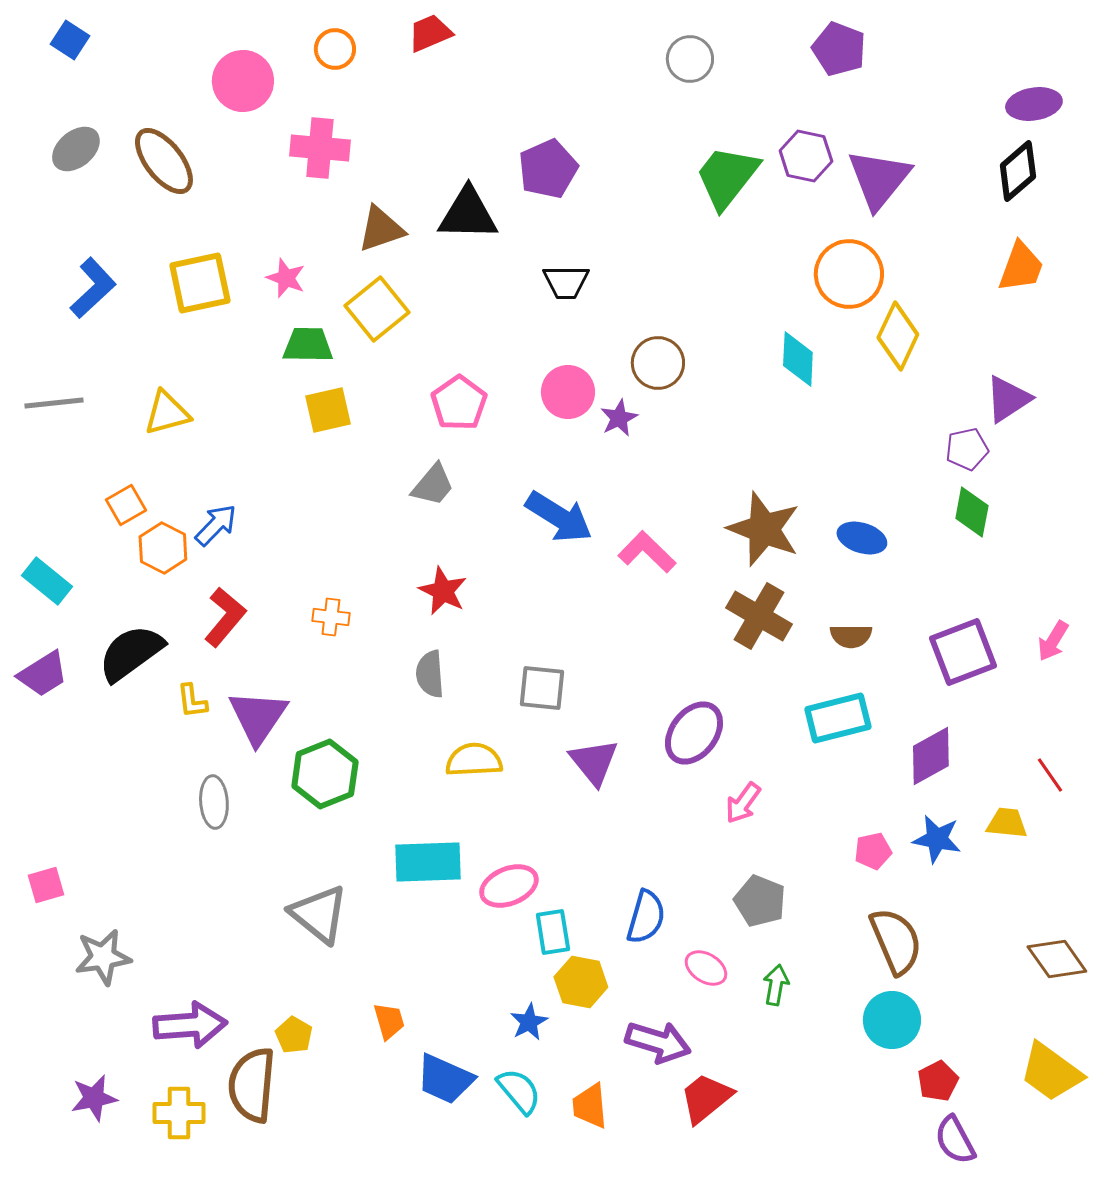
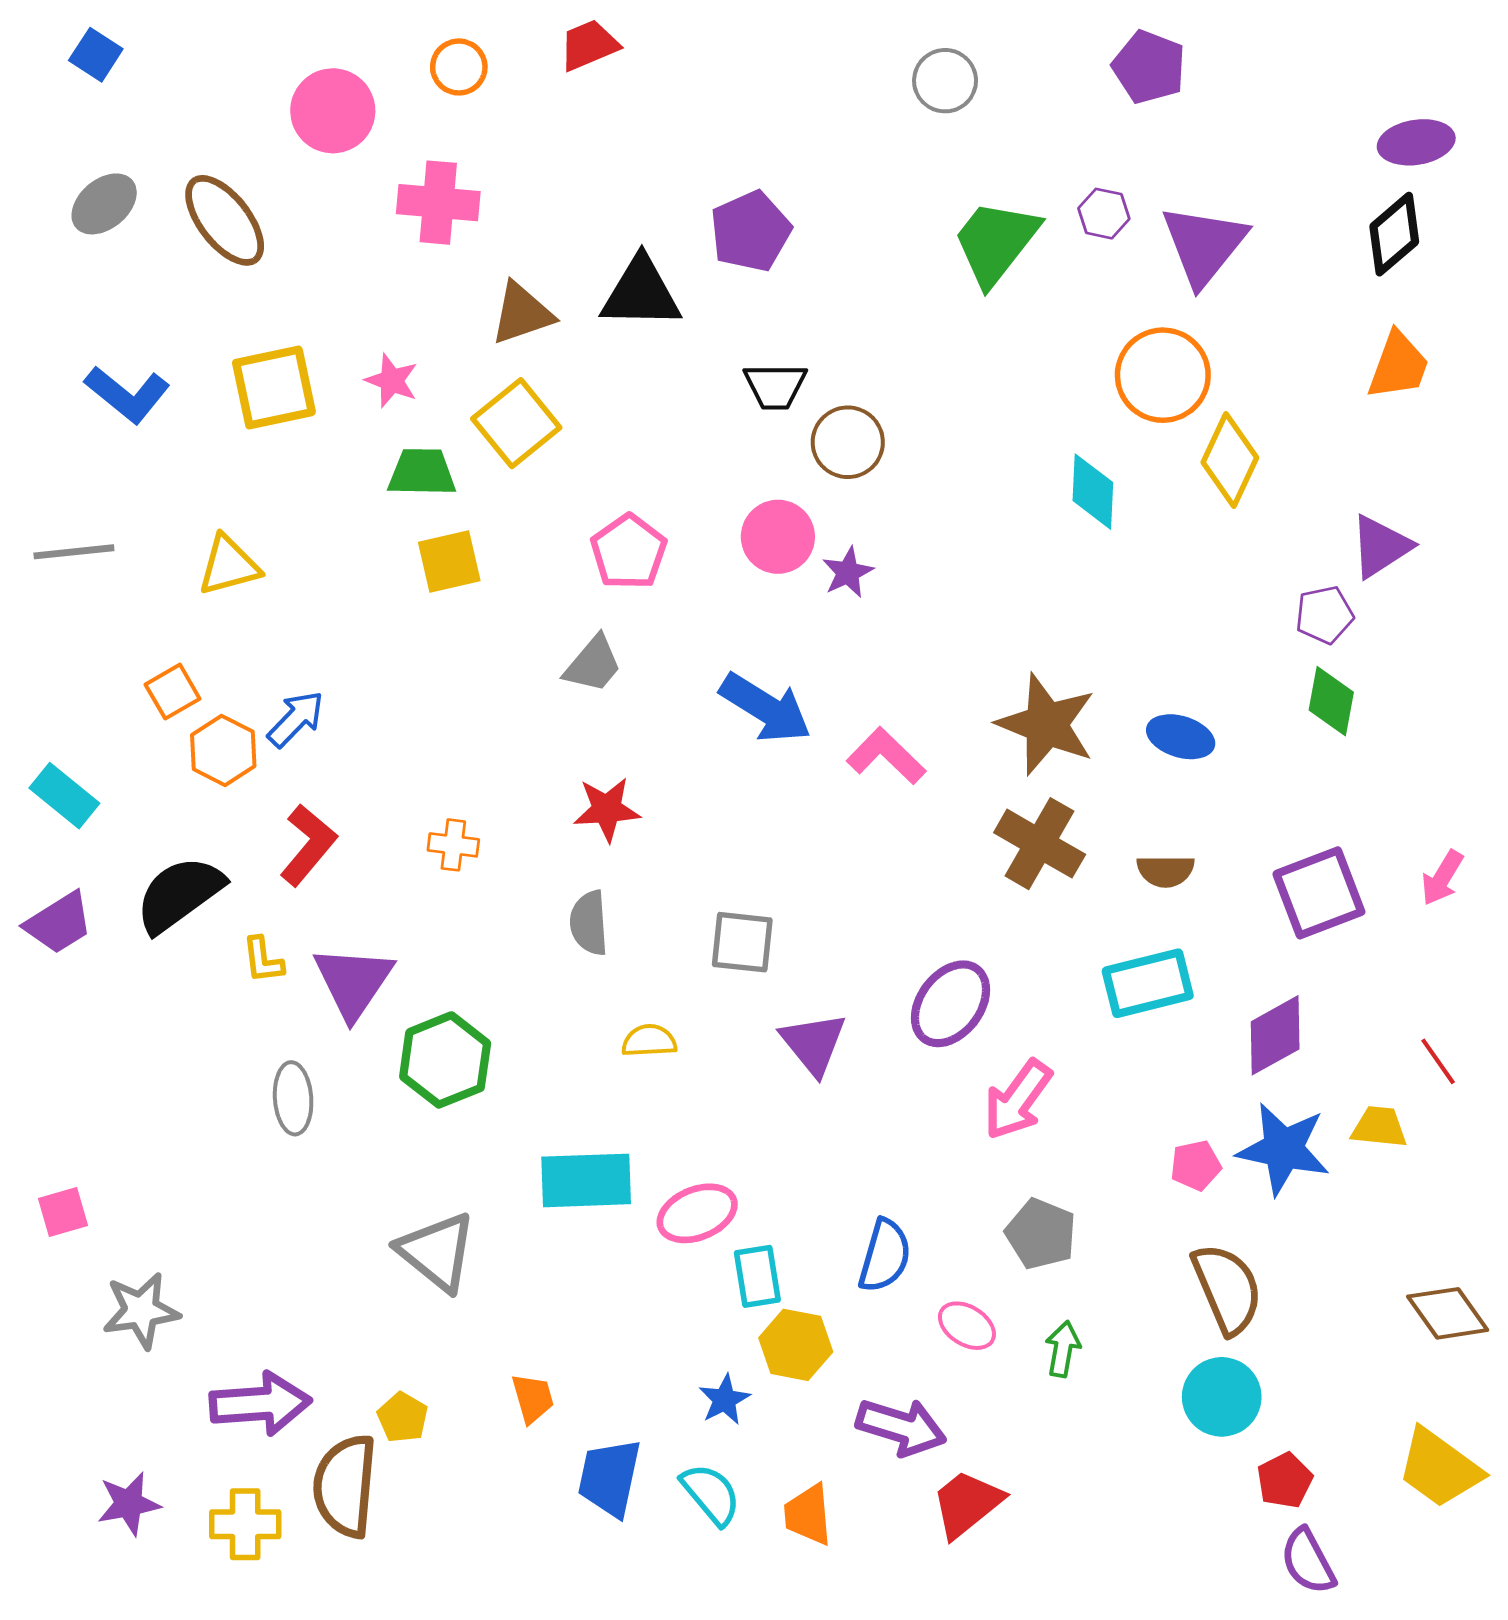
purple hexagon: (806, 156) -> (1104, 214), size x0.7
blue L-shape: (93, 288) -> (127, 394), turned 82
brown circle: (658, 363) -> (848, 442), moved
red star: (443, 591) -> (607, 809), turned -30
yellow semicircle: (474, 760) -> (649, 1041), size x0.7
pink arrow: (743, 803) -> (1018, 1100), size x1.4
blue star: (937, 839) -> (1283, 1149), size x1.4
blue trapezoid: (445, 1079) -> (609, 1478), turned 78

